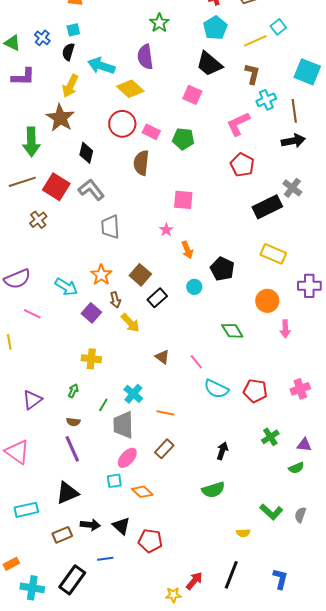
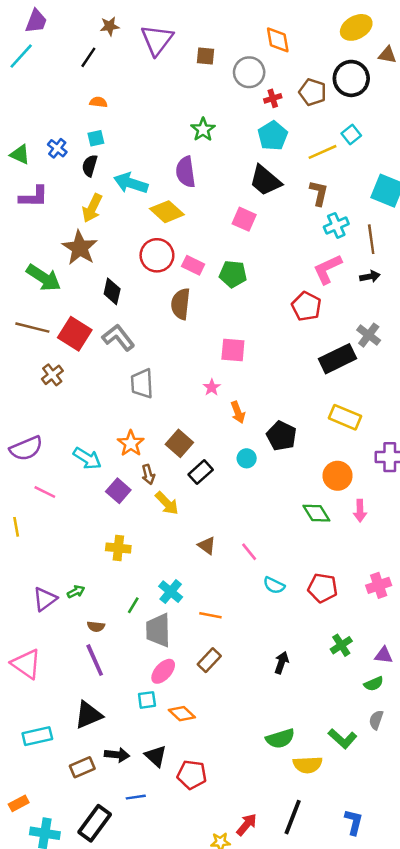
pink L-shape: (238, 124) -> (328, 269), moved
black arrow: (293, 141) -> (370, 276), size x0.7
green arrow: (31, 142) -> (44, 278), turned -56
brown line: (22, 182) -> (32, 328), turned 32
green diamond: (232, 331) -> (316, 513), moved
cyan semicircle: (216, 389) -> (274, 585), size x0.7
green arrow: (73, 391) -> (76, 592), moved, turned 40
green semicircle: (213, 490) -> (280, 739), moved
gray semicircle: (300, 515) -> (376, 720), moved
yellow semicircle: (243, 533) -> (308, 765), size x1.6

